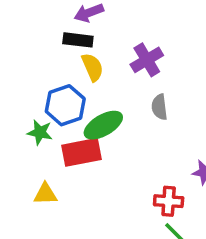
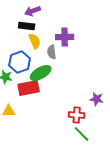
purple cross: (147, 60) -> (65, 37), turned 30
gray semicircle: (159, 107) -> (52, 52), moved

